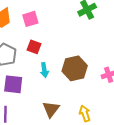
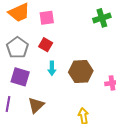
brown triangle: (51, 109) -> (36, 105), moved

